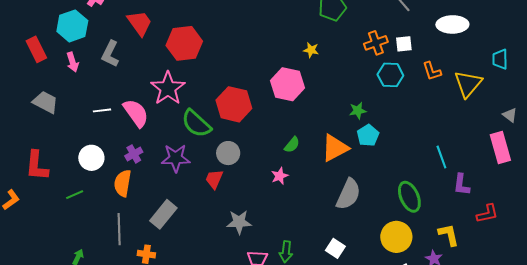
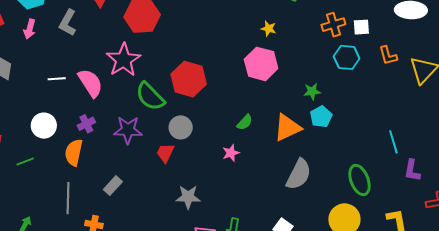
pink arrow: (73, 62) -> (30, 29), turned 30
pink hexagon: (287, 84) -> (261, 64), moved
gray rectangle: (163, 214) -> (113, 186), size x0.7

